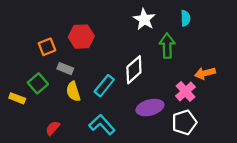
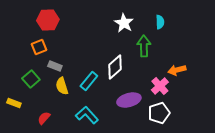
red hexagon: (81, 37) -> (48, 20), moved
yellow rectangle: (17, 98) -> (14, 103), moved

